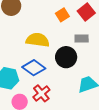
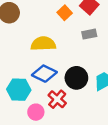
black circle: (66, 57) -> (76, 78), moved

